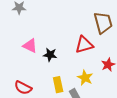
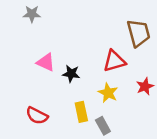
yellow star: (85, 78) -> (108, 93), moved

